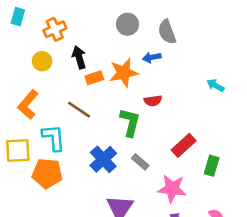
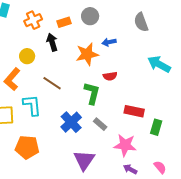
gray semicircle: (167, 32) -> (141, 22), moved
yellow circle: (42, 61) -> (27, 56), moved
orange rectangle: (94, 78) -> (64, 22), moved
cyan arrow: (215, 85) -> (159, 64), size x1.6
red rectangle: (184, 145) -> (134, 111), turned 54
orange pentagon: (47, 173) -> (27, 147), moved

